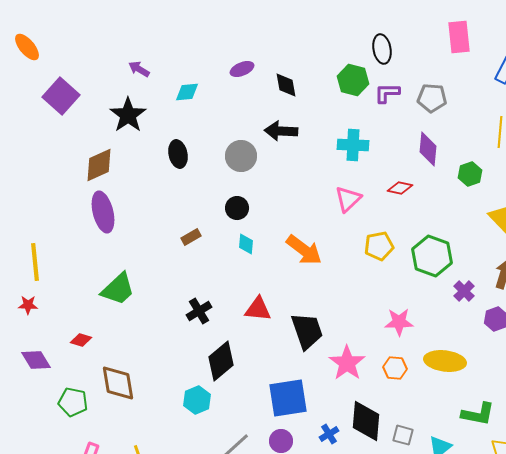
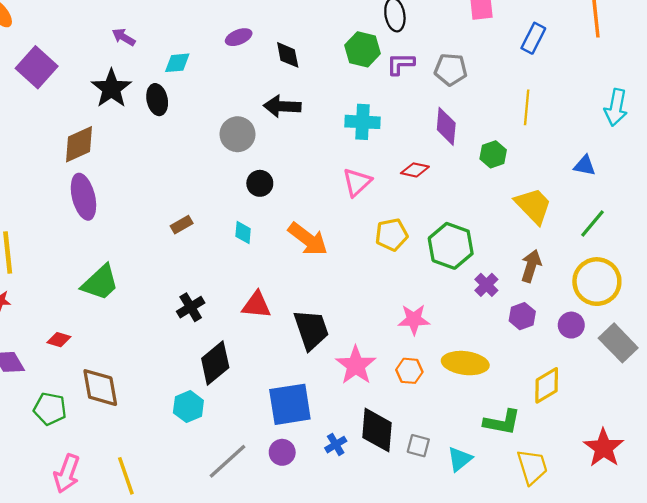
black ellipse: (178, 154) -> (157, 100), moved
black circle: (237, 208) -> (260, 183), moved

